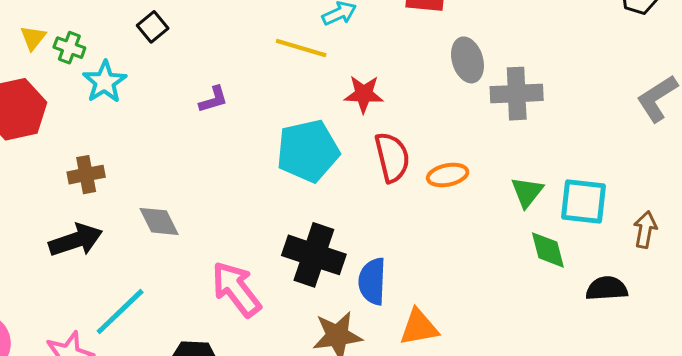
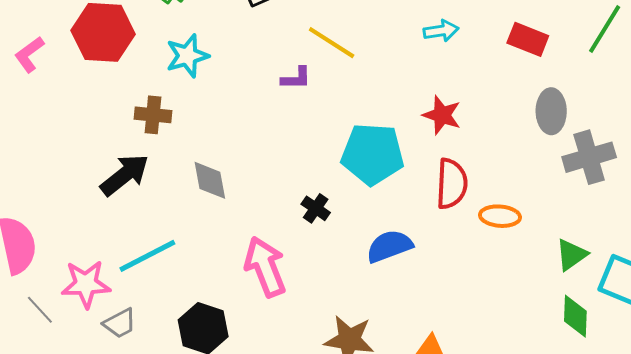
yellow line: (301, 48) -> (332, 43), moved
cyan star: (105, 82) -> (187, 56), moved
gray cross: (517, 94) -> (589, 157), turned -30
black arrow: (76, 240) -> (125, 175), turned -36
black cross: (314, 255) -> (316, 208), moved, size x0.5
blue semicircle: (372, 281) -> (389, 246), moved, turned 51

